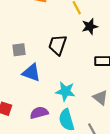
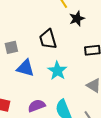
black trapezoid: (58, 45) -> (48, 39), turned -30
cyan star: (65, 91) -> (57, 71), moved, turned 30

